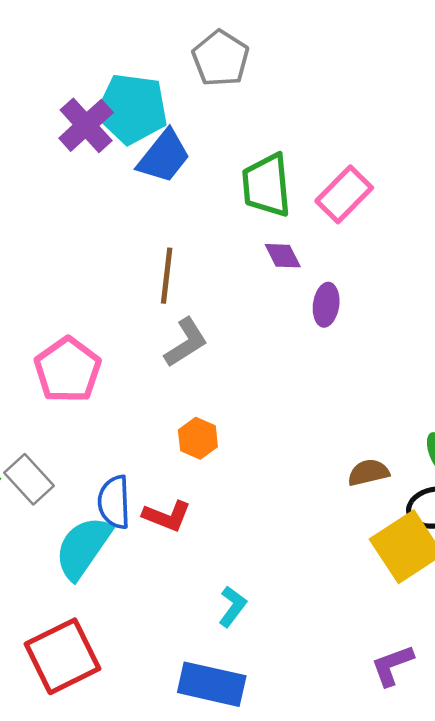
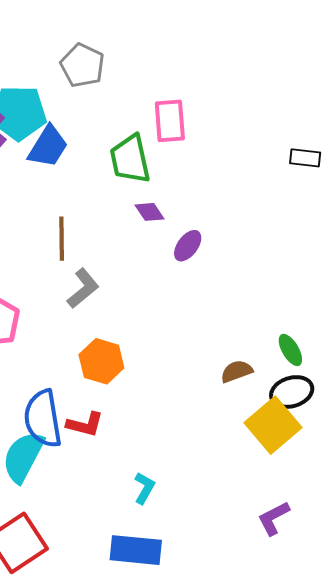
pink rectangle: (344, 194) -> (170, 121), moved, turned -42
purple ellipse: (326, 305) -> (188, 246), turned 36
orange hexagon: (198, 438) -> (101, 361), size x1.4
blue semicircle: (114, 502) -> (43, 419), size x1.4

